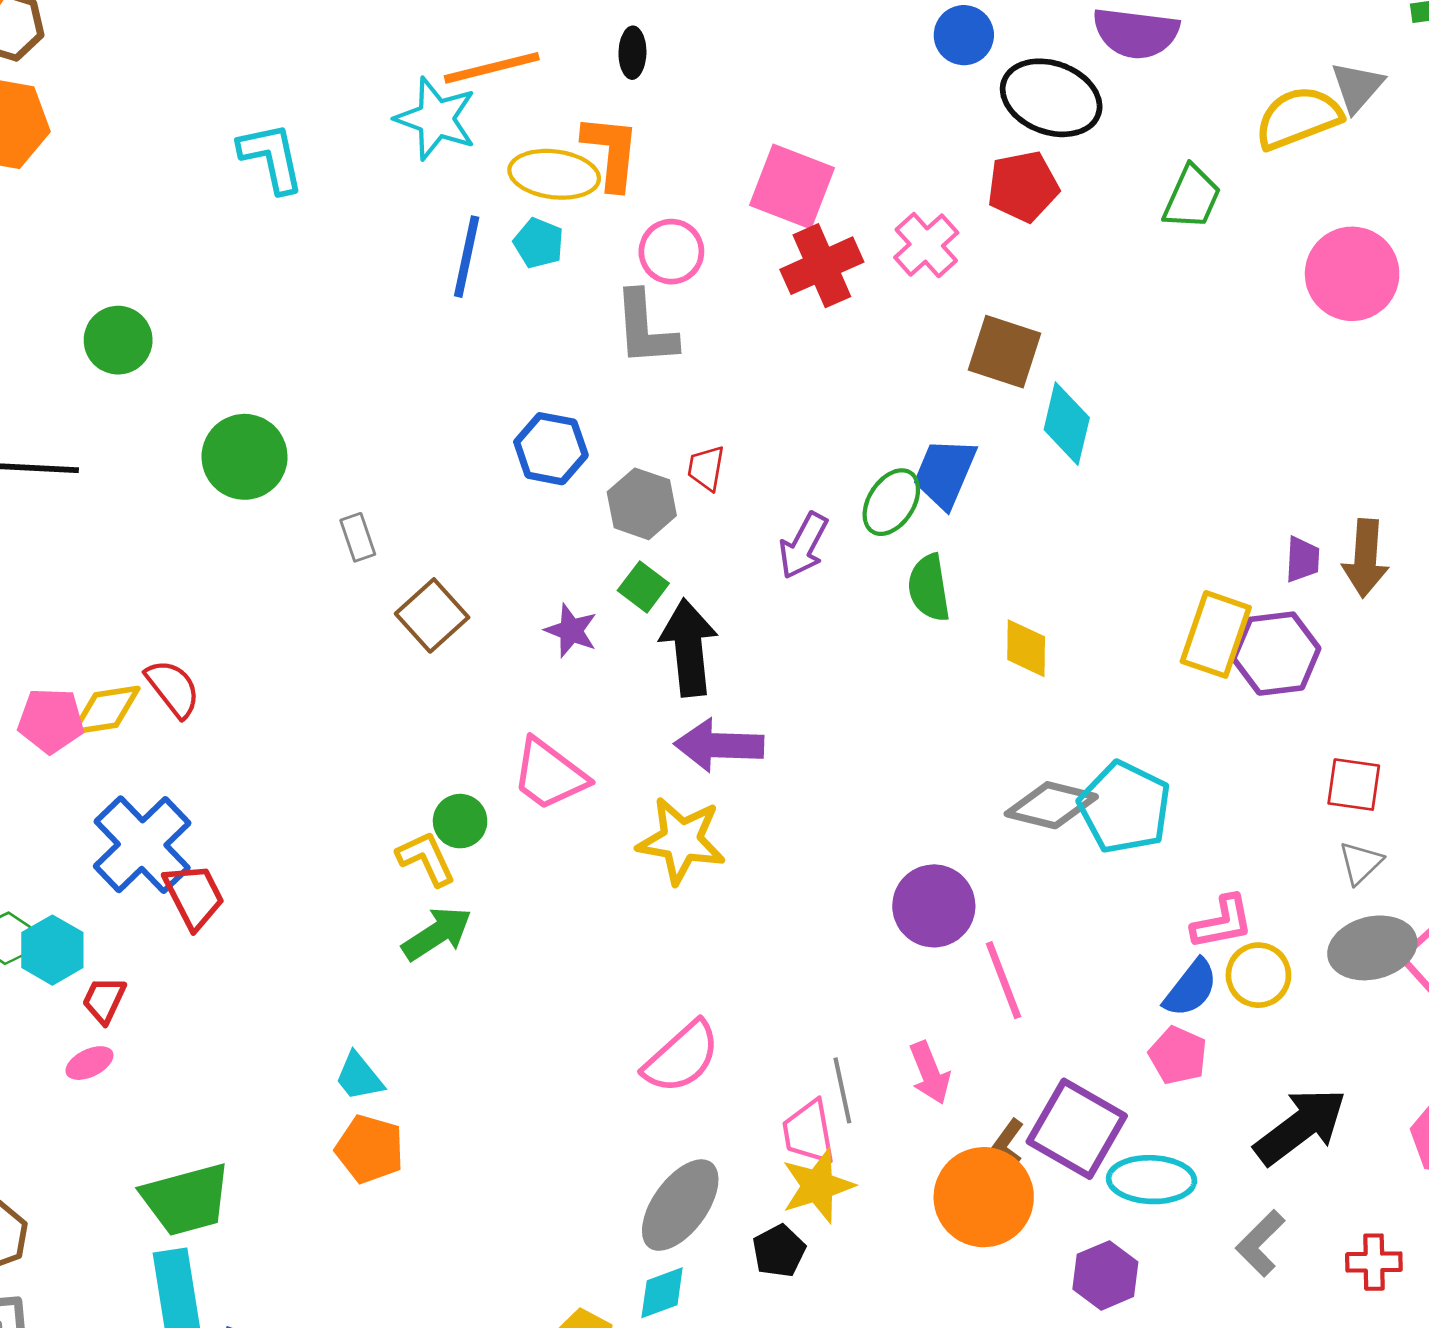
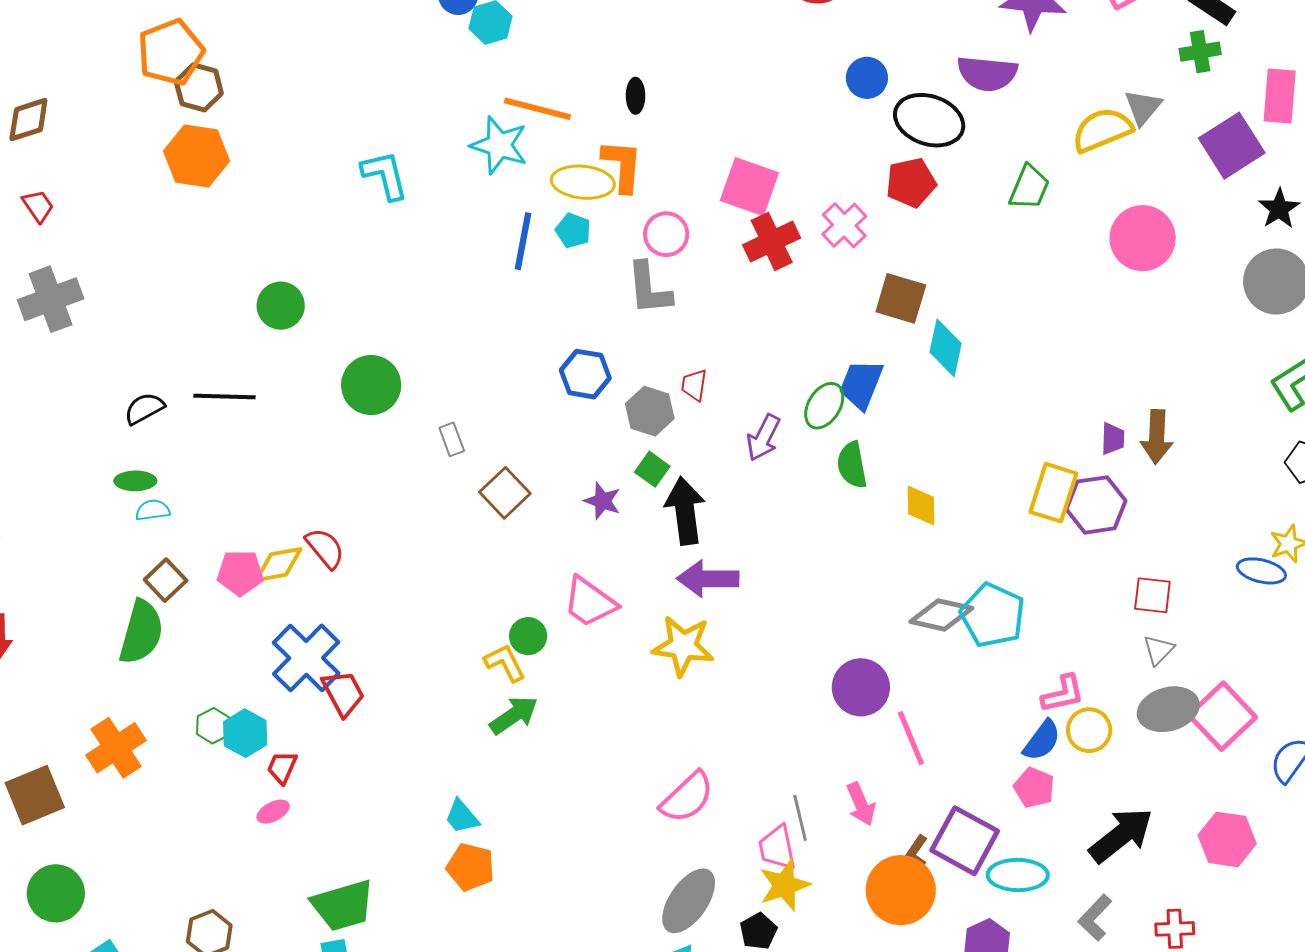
orange line: (492, 68) -> (537, 109), turned 30

